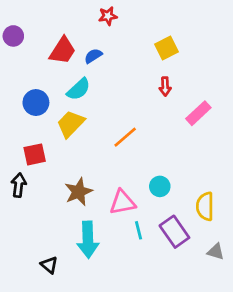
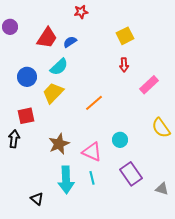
pink triangle: (122, 202) -> (92, 152), turned 35
yellow semicircle: (205, 206) -> (161, 128), moved, turned -35
cyan line: (138, 230) -> (92, 178), moved

